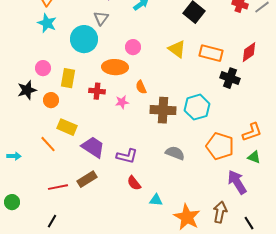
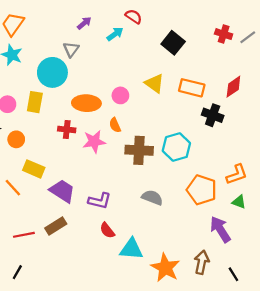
pink circle: (133, 47) -> (120, 95), moved
yellow rectangle: (68, 78) -> (35, 102), moved
pink star: (122, 102) -> (94, 142), size x1.5
cyan triangle: (156, 200) -> (131, 249), size x1.6

